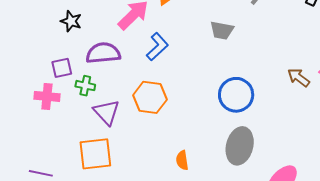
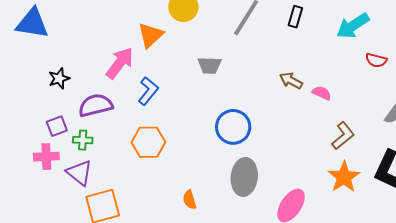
black star: (71, 21) -> (59, 78), turned -30
brown arrow: (299, 78) -> (291, 81), moved
purple triangle: (107, 112) -> (80, 173), moved

